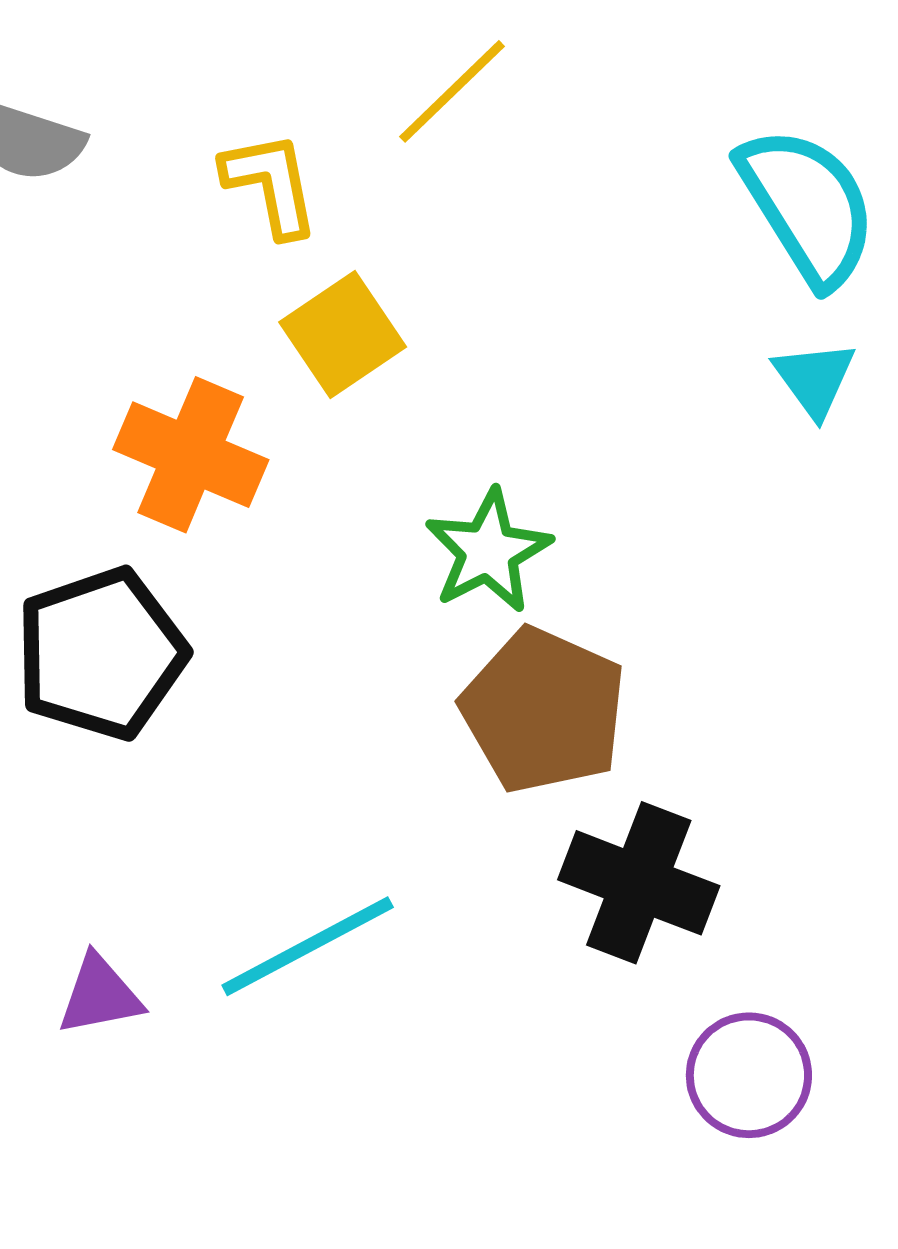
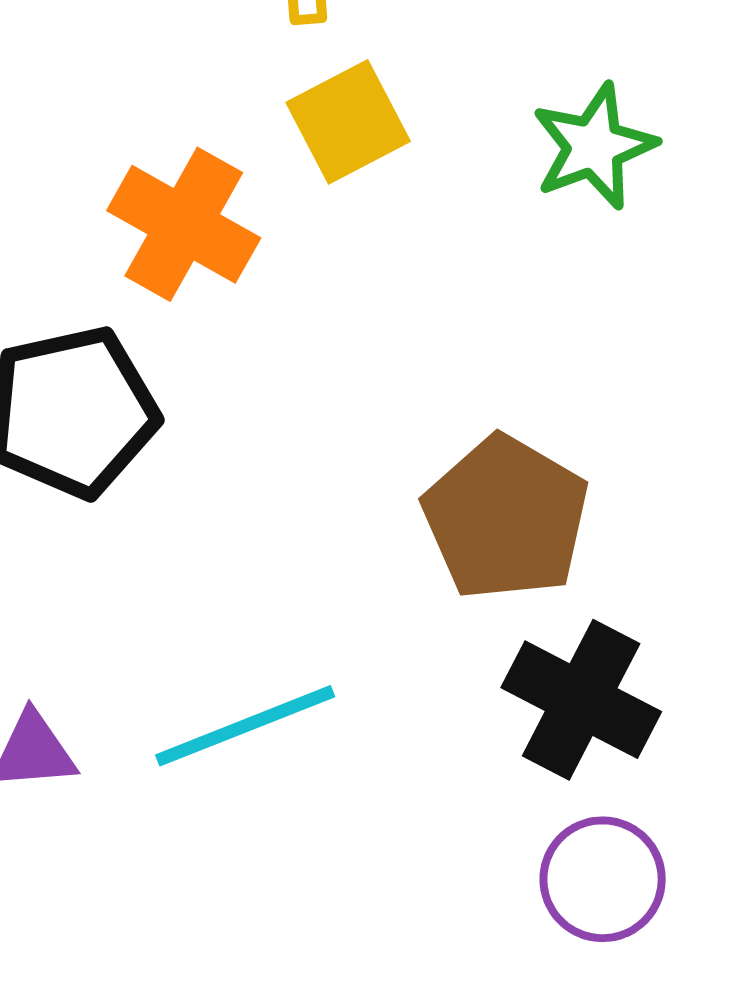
green star: (488, 551) -> (594, 146), moved
purple circle: (749, 1075) -> (603, 879), moved

